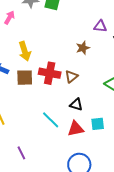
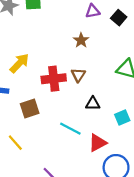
yellow arrow: (25, 51) -> (19, 63), turned -102
brown square: (25, 78) -> (30, 108), moved
red triangle: (76, 129) -> (98, 143), moved

